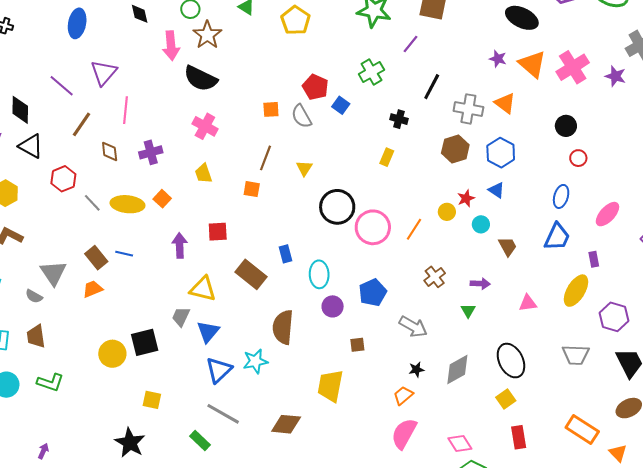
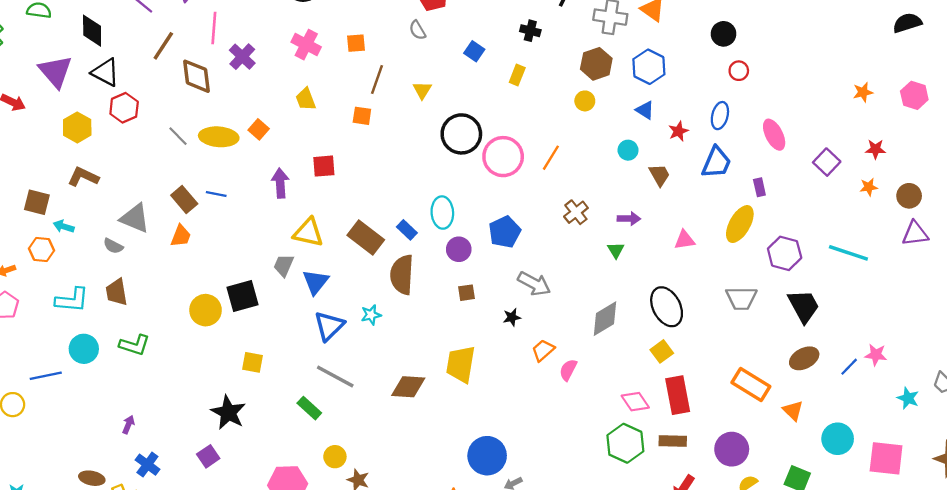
blue square: (341, 105) -> (474, 51), moved
orange square: (271, 109) -> (356, 43), moved
gray semicircle: (302, 116) -> (417, 30), size x0.7
brown diamond: (110, 151) -> (197, 76), size x1.5
purple cross: (151, 152) -> (242, 57), moved, turned -30
red hexagon: (63, 179) -> (124, 108), moved
red star: (466, 198) -> (678, 131), moved
yellow circle: (447, 212) -> (585, 101), moved
pink ellipse: (607, 214) -> (774, 135), turned -68
blue rectangle: (286, 254) -> (407, 230), moved, turned -30
gray triangle: (53, 273) -> (135, 218), turned -32
brown rectangle: (251, 274) -> (366, 237), moved
orange trapezoid: (93, 289) -> (181, 236), turned 135
gray arrow: (413, 327) -> (534, 284), moved
brown square: (357, 345) -> (466, 293), moved
cyan star: (255, 361) -> (371, 315), size x0.7
black star: (416, 369) -> (512, 317), moved
yellow trapezoid: (330, 386) -> (461, 364), moved
pink semicircle: (404, 434) -> (568, 370), moved, size x0.6
red rectangle: (519, 437) -> (678, 395), size x1.4
pink diamond: (460, 444) -> (635, 402), moved

